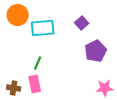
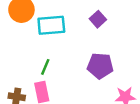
purple pentagon: (96, 51) -> (100, 66), moved, turned 30

